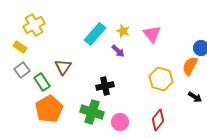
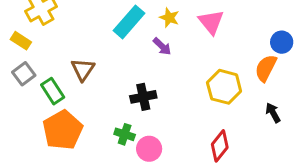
black arrow: (195, 97) -> (273, 113), turned -152
green cross: (92, 112) -> (125, 134), size x0.6
pink circle: (120, 122) -> (149, 149), moved

